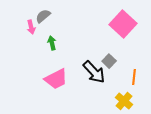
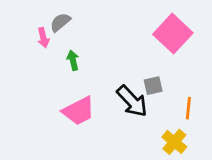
gray square: (109, 61) -> (153, 86), turned 32

